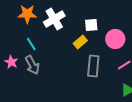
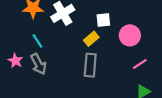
gray rectangle: (93, 66) -> (90, 65), moved

